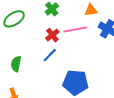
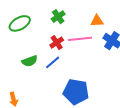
green semicircle: (16, 64) -> (30, 61), moved, turned -126

